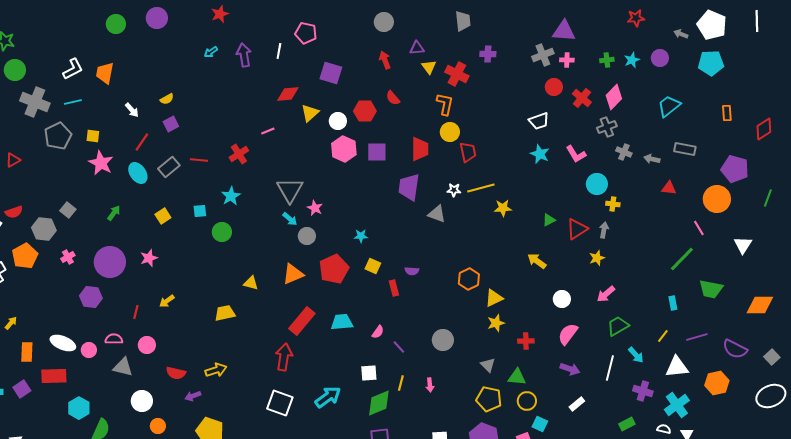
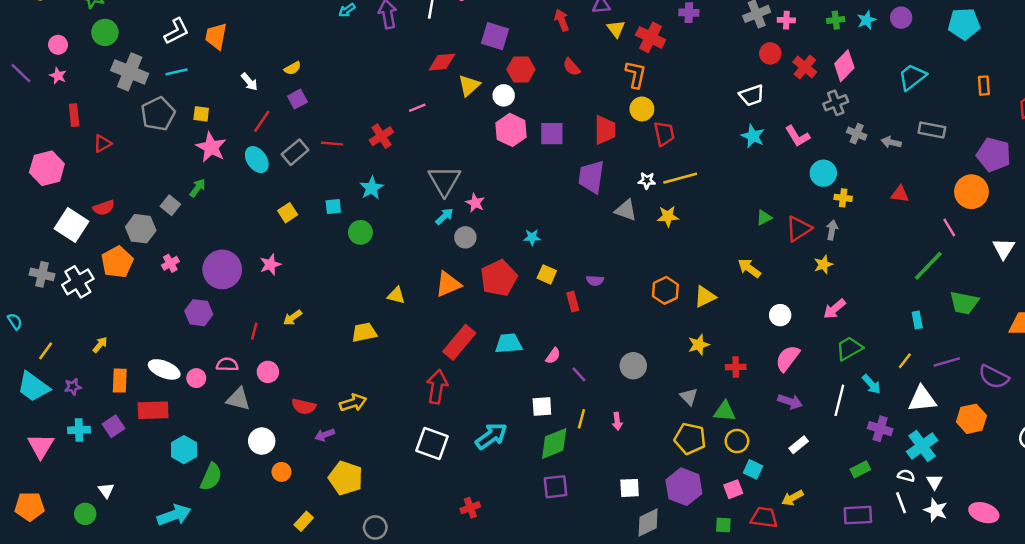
red hexagon: (365, 111) -> (521, 69), moved
red triangle: (669, 188) -> (900, 194), moved
yellow star: (503, 208) -> (668, 216), moved
green arrow: (114, 213) -> (198, 188), moved
cyan arrow: (290, 219) -> (444, 216), turned -84
yellow triangle: (494, 298) -> (705, 297), moved

